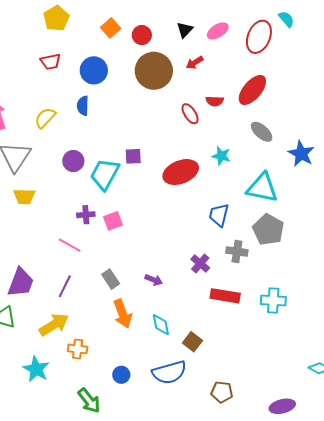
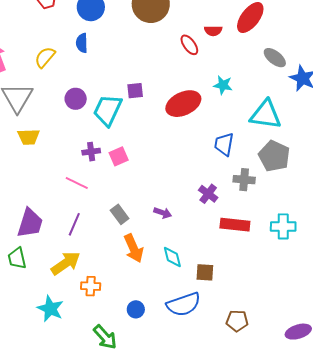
gray ellipse: (262, 132) -> (275, 58), moved
brown square: (192, 342) -> (205, 272), turned -30

